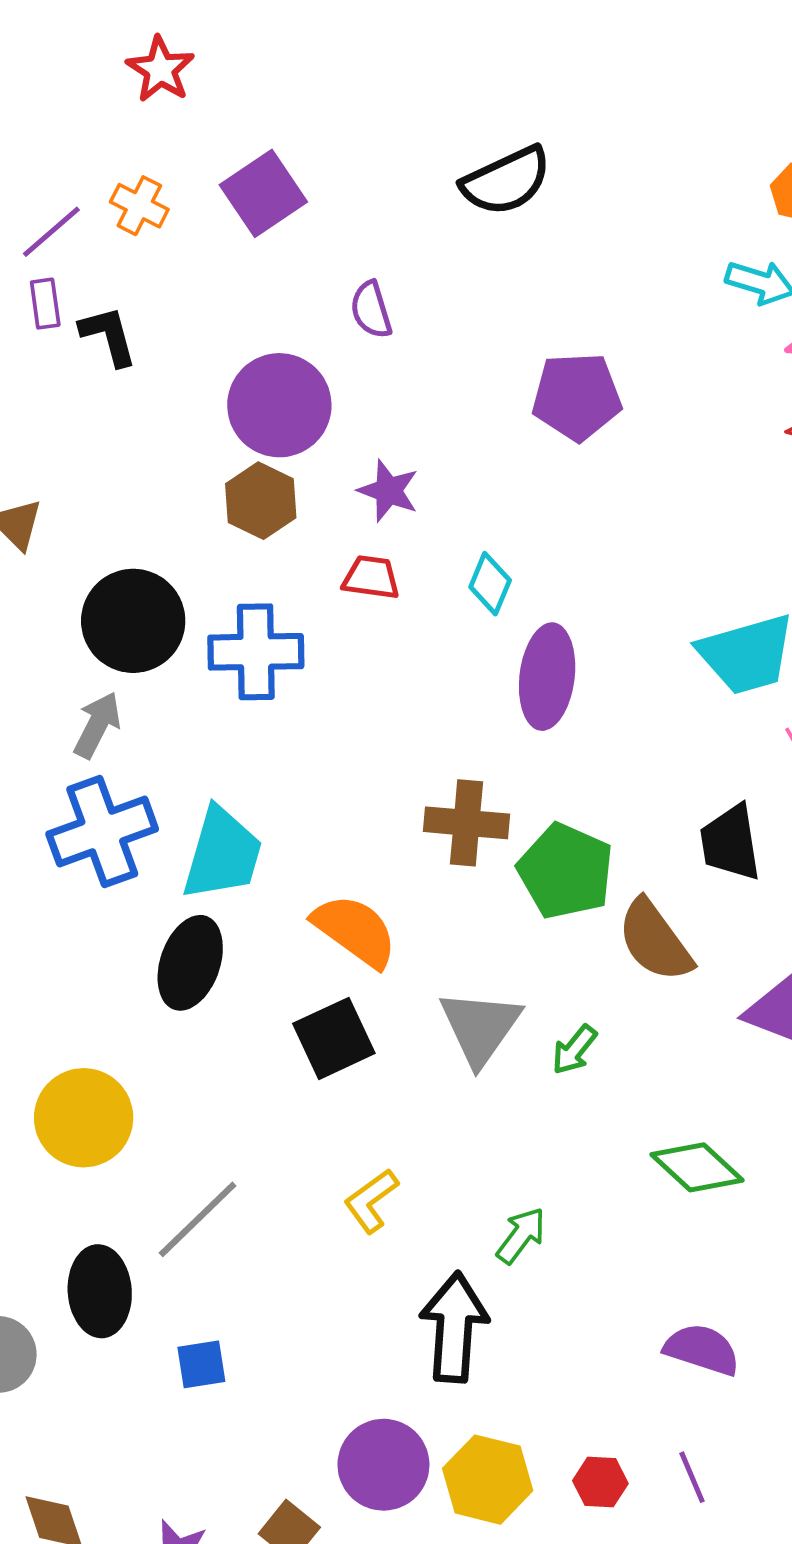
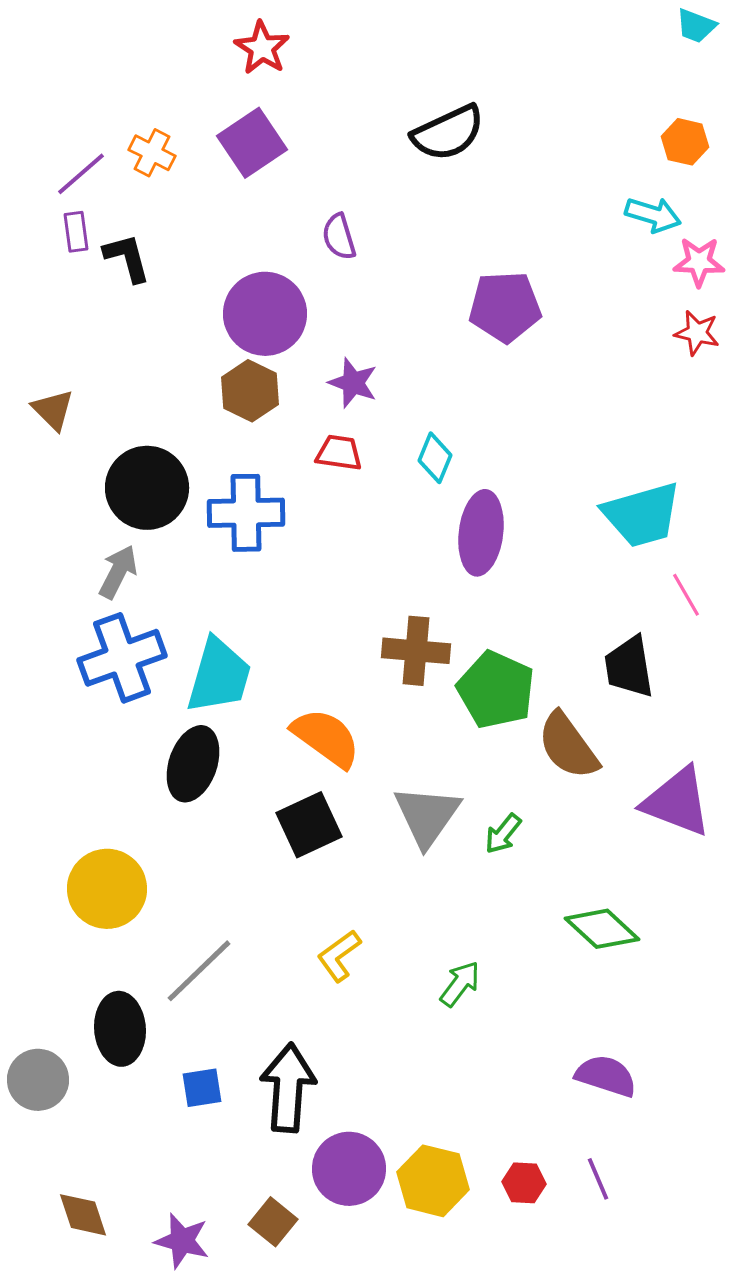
red star: (160, 69) -> (262, 48), moved
black arrow: (454, 1327) -> (288, 1088), moved

